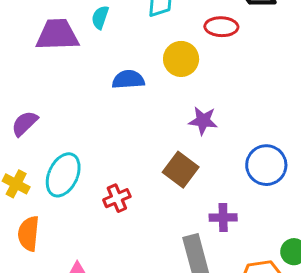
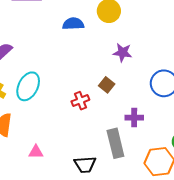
brown square: (181, 170) -> (107, 85), size x0.7
red cross: (117, 198) -> (80, 101), moved

